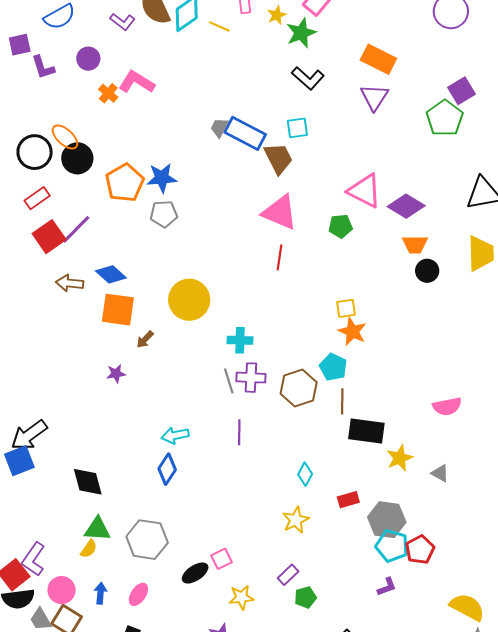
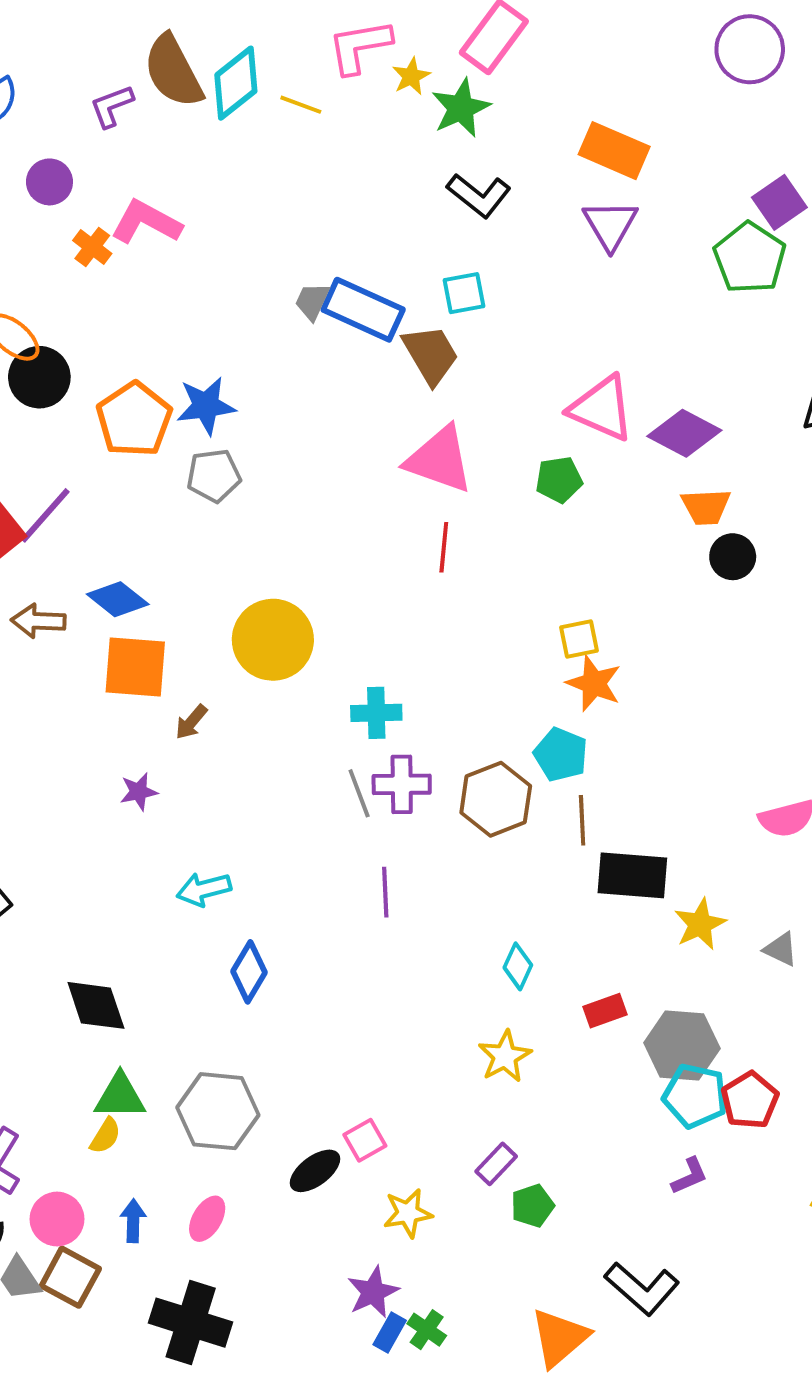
purple L-shape: (122, 22) -> (112, 106), turned 125
cyan arrow: (175, 435) -> (204, 889), moved

